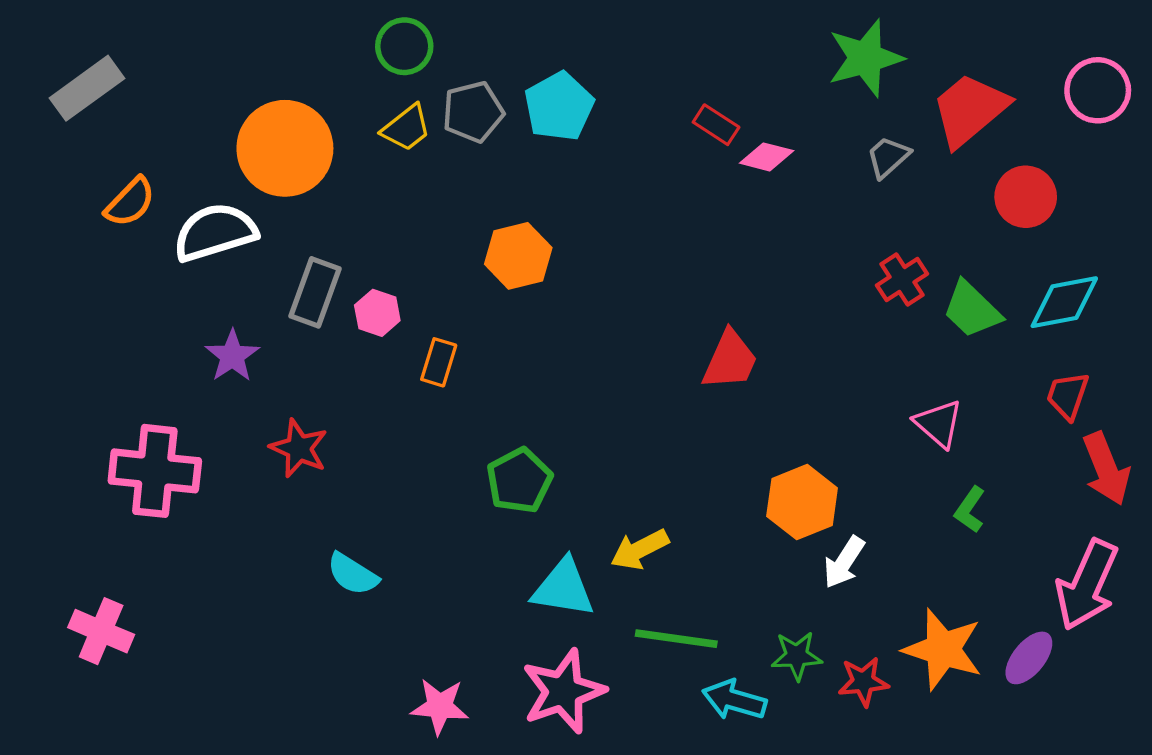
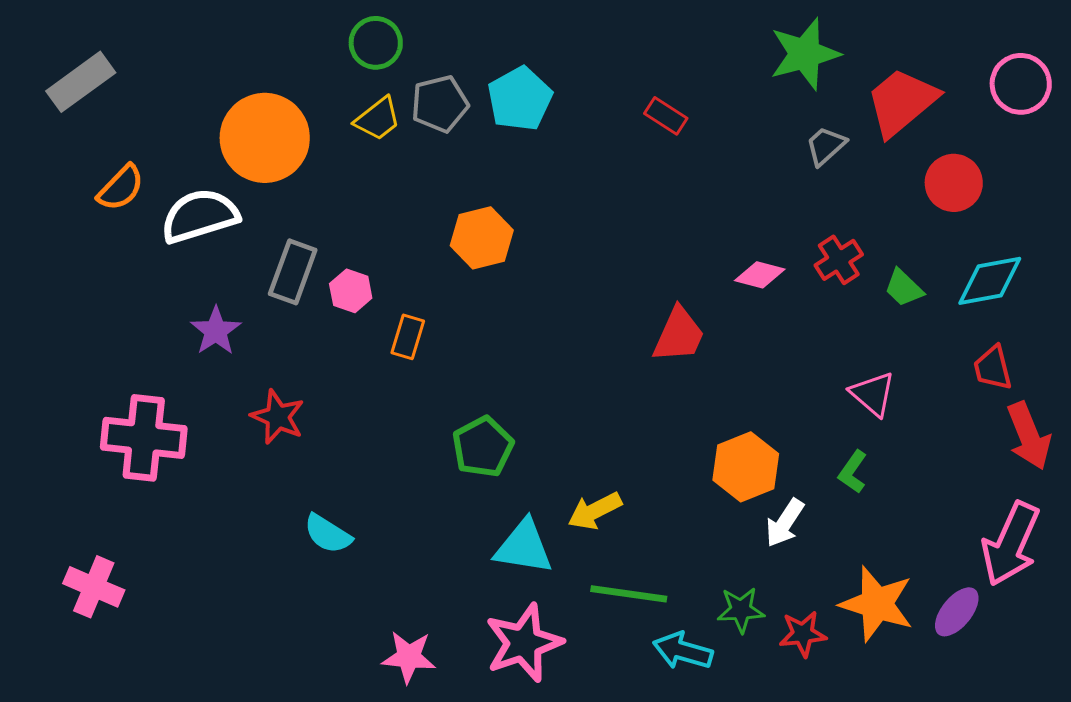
pink diamond: (767, 157) -> (760, 275), moved
green trapezoid: (972, 310) -> (904, 288), size x0.7
red trapezoid: (1068, 396) -> (993, 368), turned -33
green L-shape: (970, 510) -> (853, 472), moved

